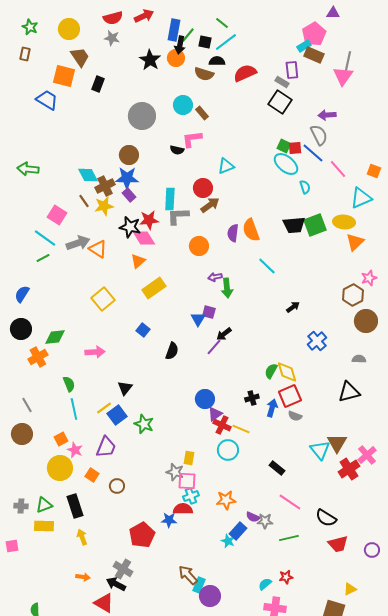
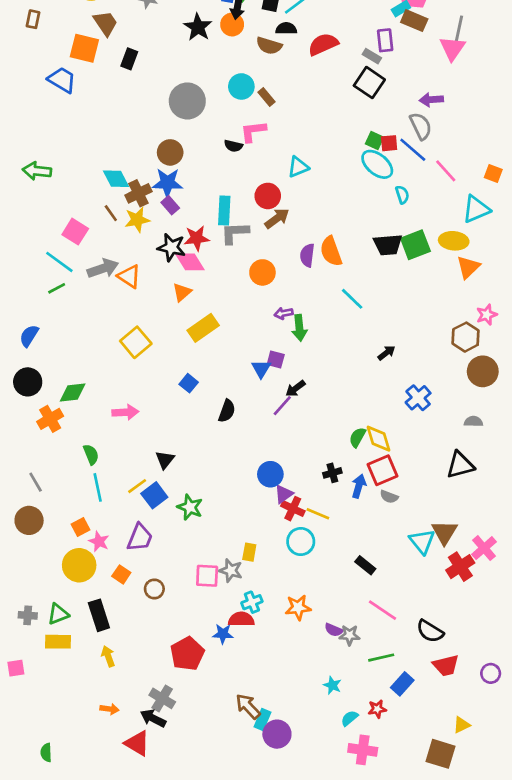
pink square: (187, 481) -> (207, 576), moved
blue rectangle: (238, 531) -> (402, 684), moved
cyan star: (228, 541) -> (332, 685), moved

